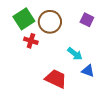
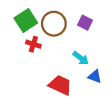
purple square: (87, 20) -> (85, 23), moved

